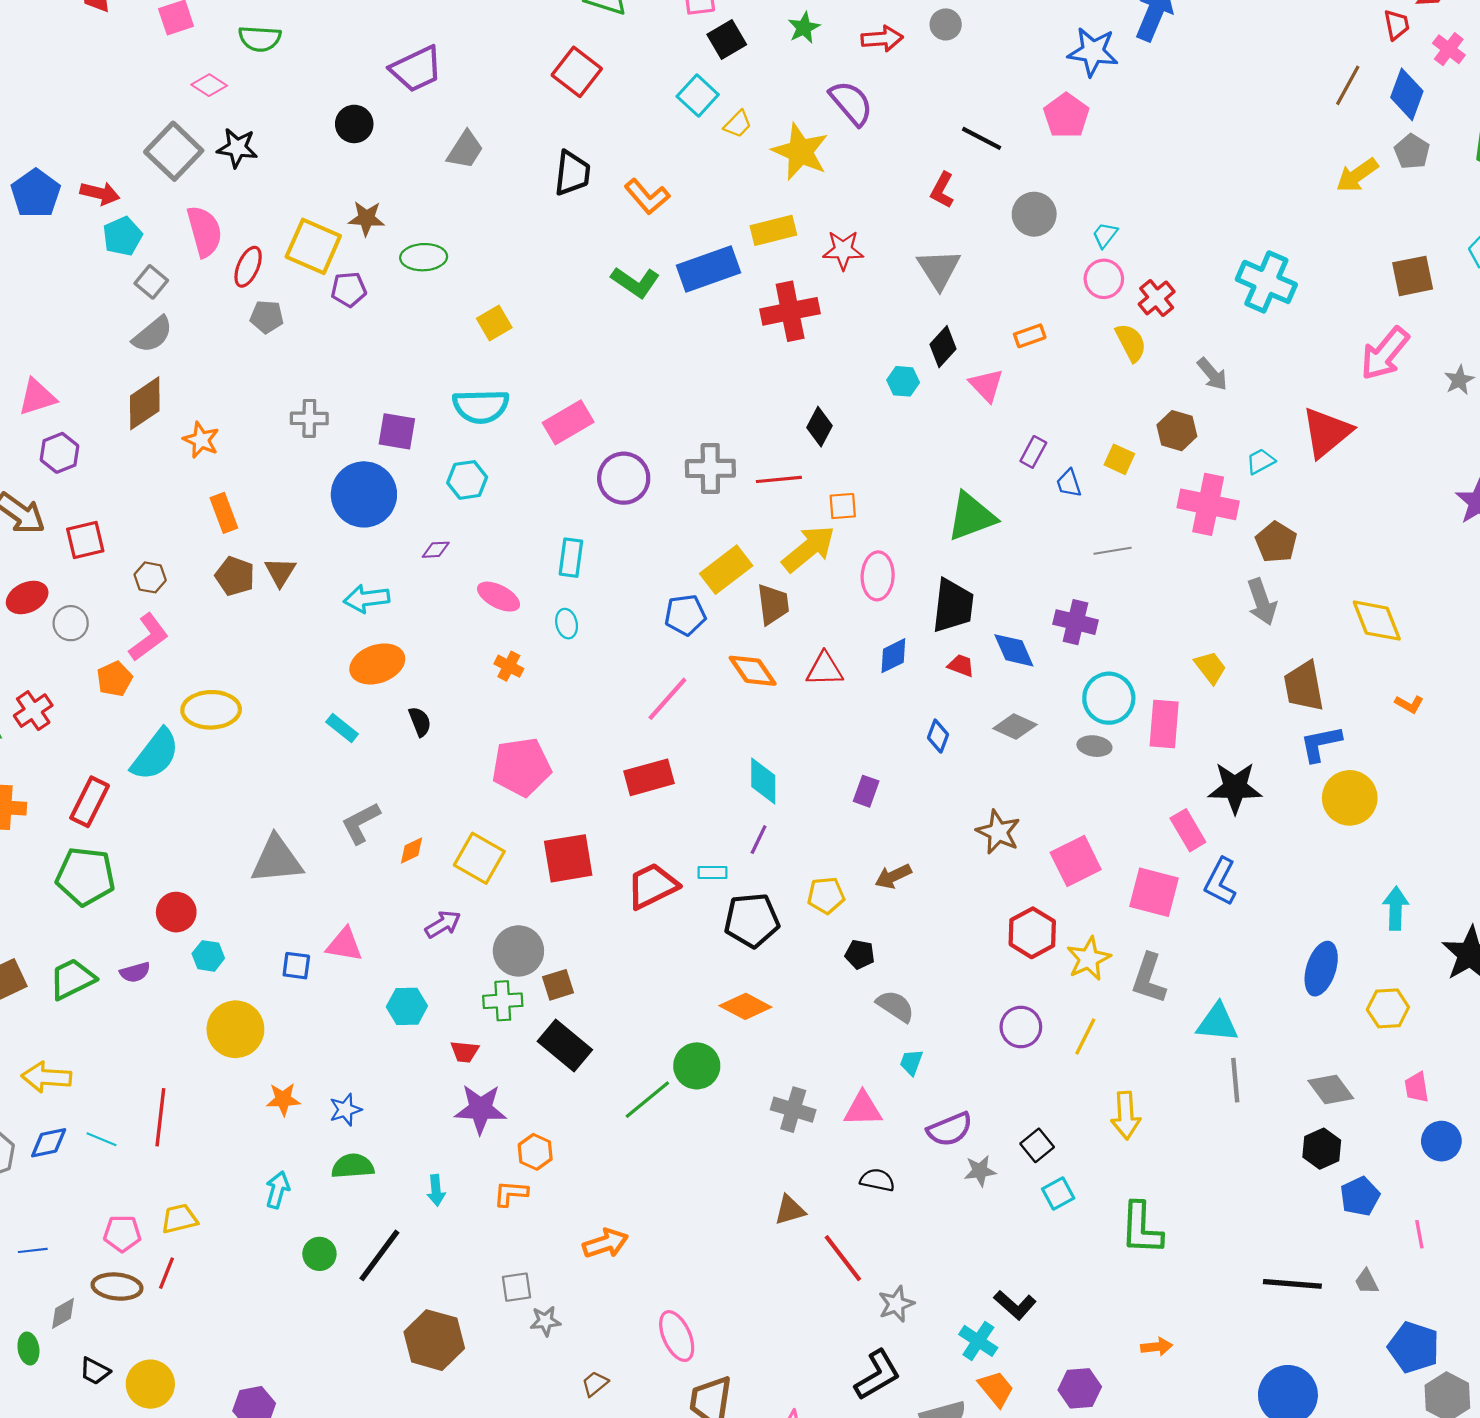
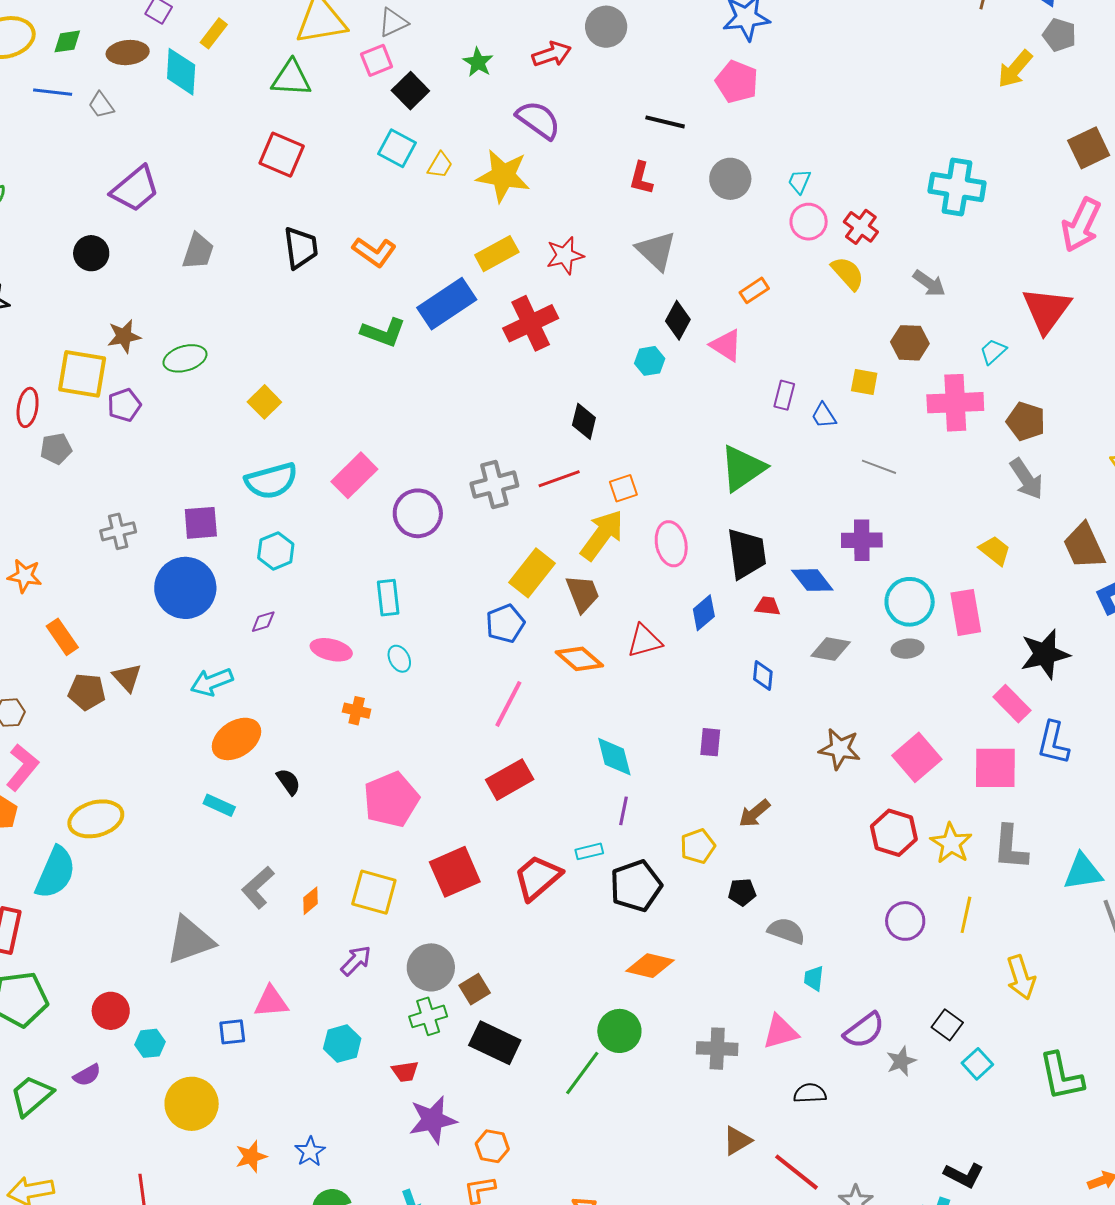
gray circle: (946, 24) -> (606, 27), size x1.4
gray line: (1113, 551) -> (879, 467), turned 44

